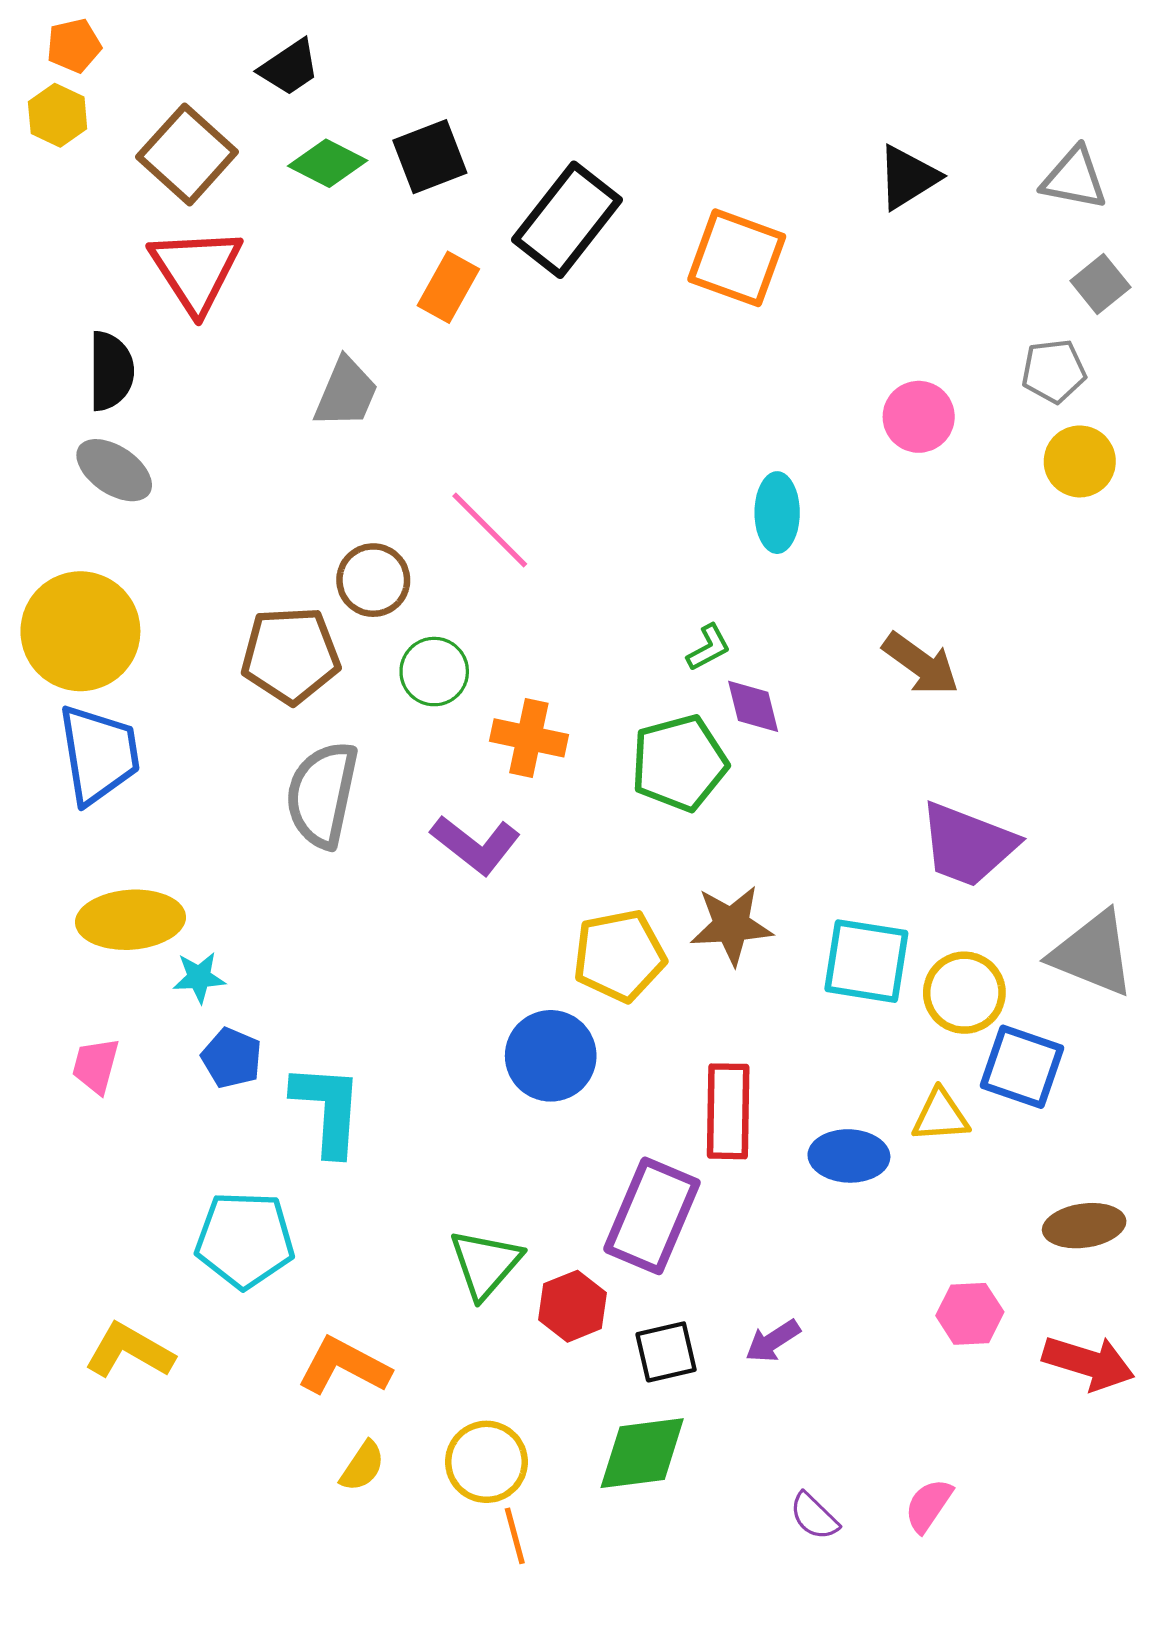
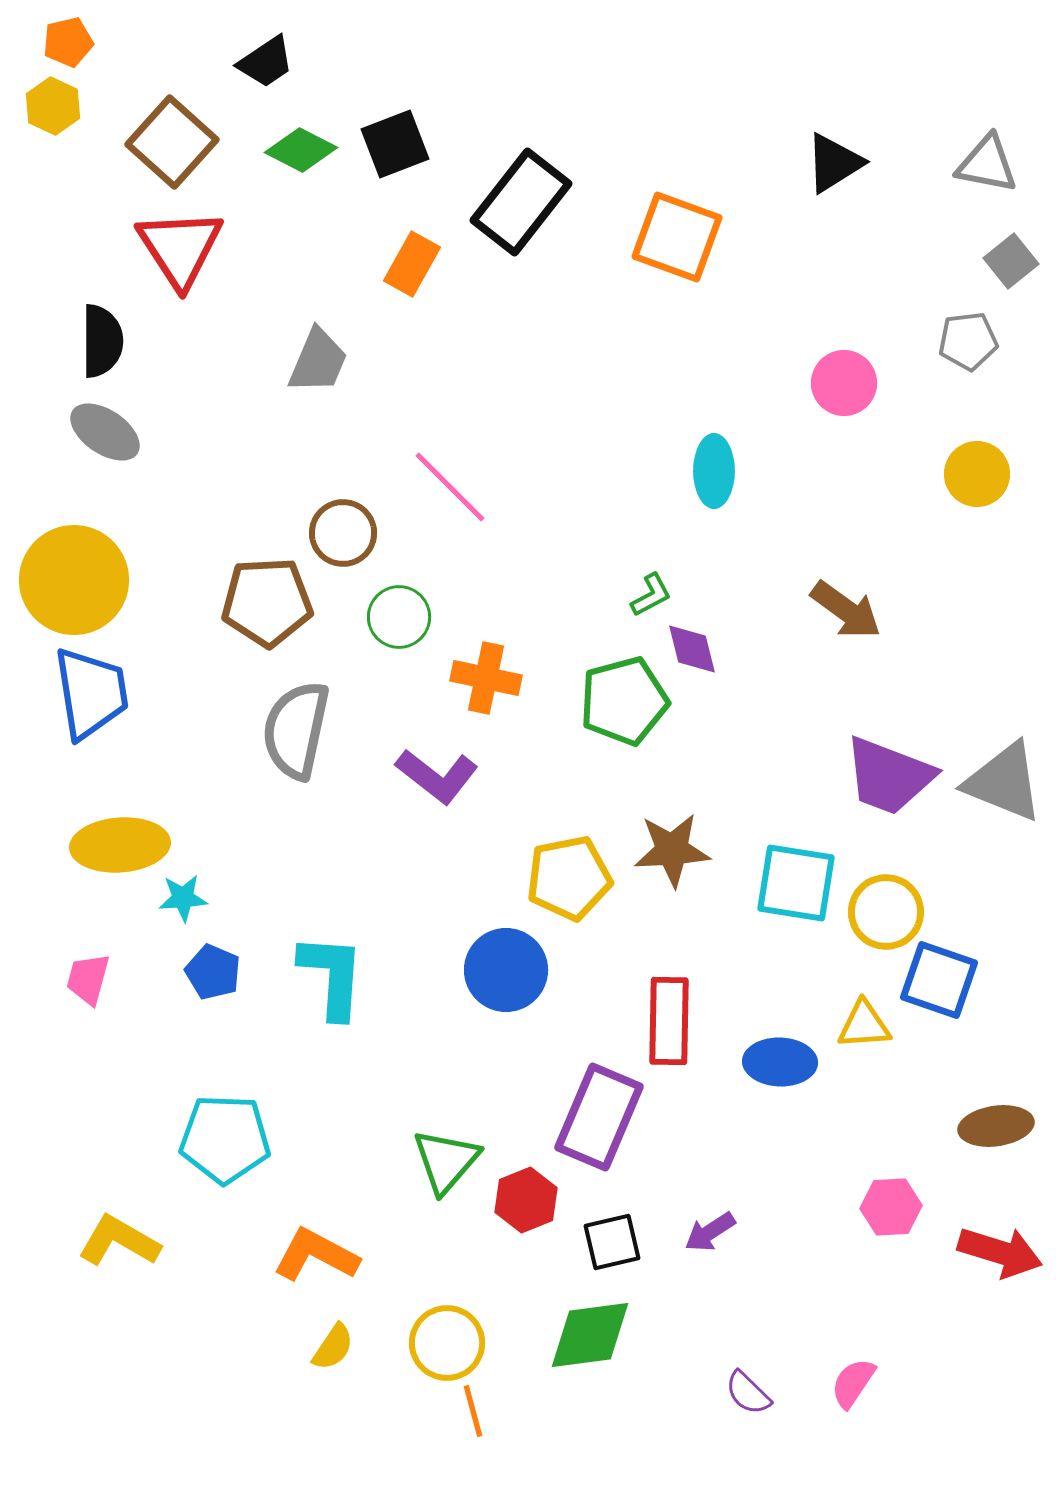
yellow circle: (1080, 461) -> (977, 474), moved
gray triangle: (1093, 953) -> (1004, 782), moved
cyan L-shape: (328, 1109) -> (332, 976), moved

